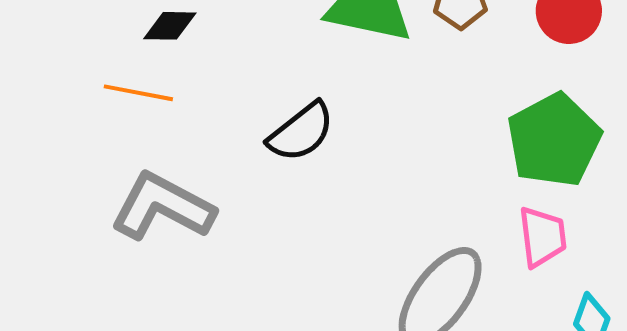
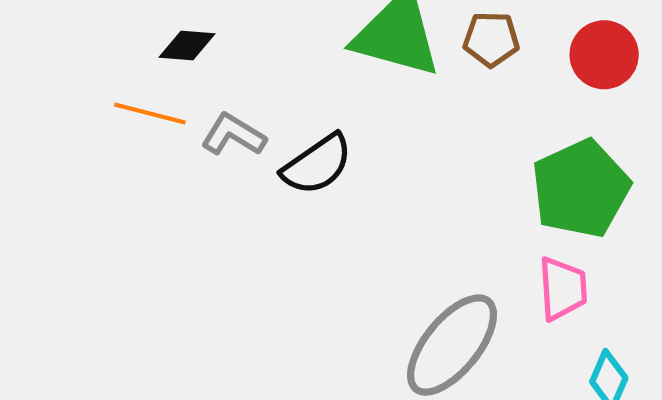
gray L-shape: (163, 207) -> (233, 135), moved, size x0.6

